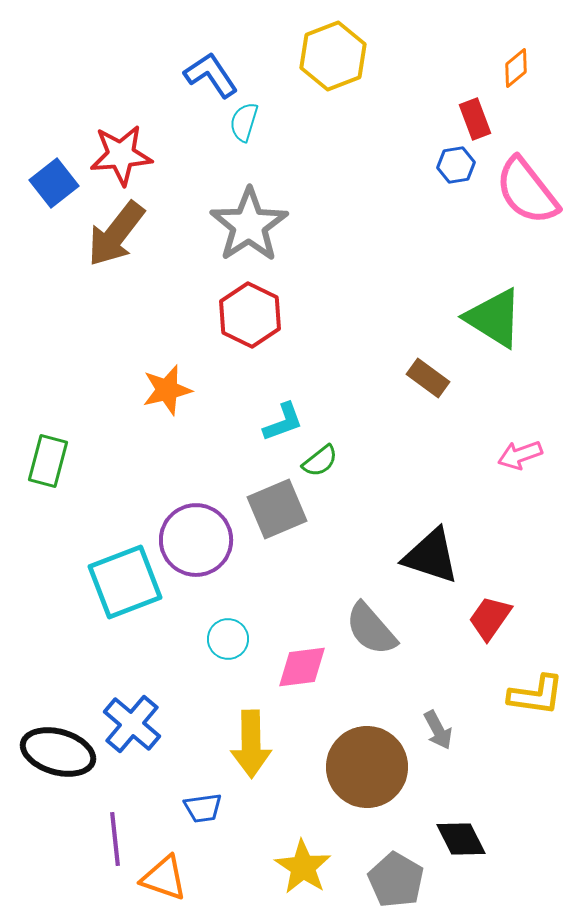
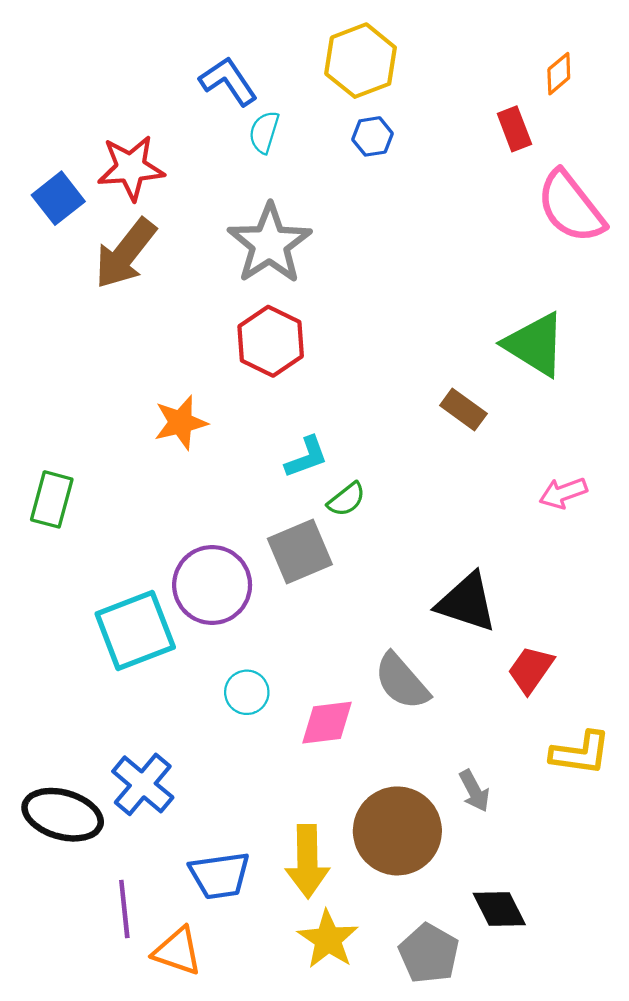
blue hexagon: (456, 165) -> (372, 136), moved
yellow arrow: (251, 744) -> (307, 861), moved
blue trapezoid: (203, 808) -> (220, 875), size x1.5

